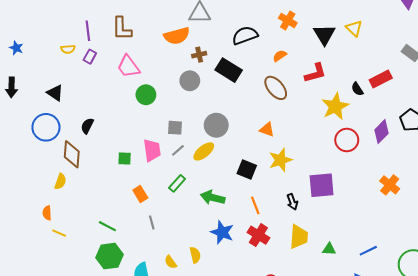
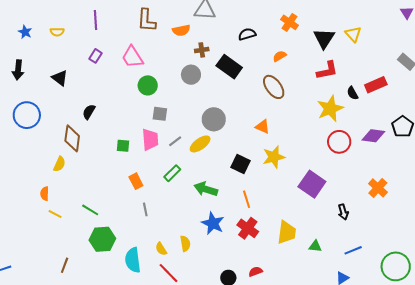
brown L-shape: (122, 29) -> (146, 20), moved
black semicircle: (245, 35) -> (247, 34), size x0.7
orange semicircle: (177, 36) -> (181, 30), size x0.7
yellow semicircle: (68, 49) -> (57, 32), moved
purple rectangle: (90, 57) -> (95, 56), moved
red L-shape: (315, 73) -> (327, 70), moved
blue circle: (46, 127) -> (27, 115), moved
gray square: (175, 128) -> (160, 114), moved
purple diamond: (382, 132) -> (373, 136), turned 50
purple square: (322, 185) -> (312, 184), turned 36
black arrow: (292, 202) -> (343, 212), moved
green line: (107, 226) -> (90, 210), moved

